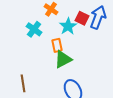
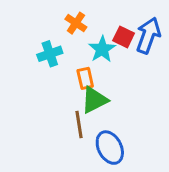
cyan cross: (34, 29) -> (50, 54), turned 35
brown line: (23, 83) -> (79, 125), moved

